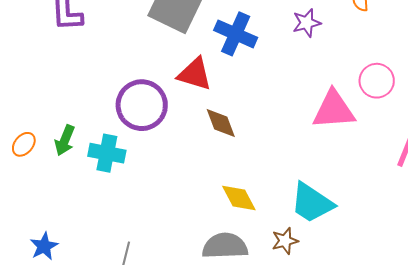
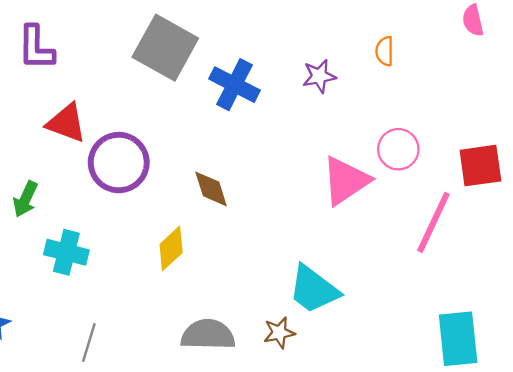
red triangle: (195, 74) -> (66, 123), moved
pink triangle: (334, 110) -> (346, 181), turned -33
cyan cross: (107, 153) -> (66, 252), moved
yellow diamond: (239, 198) -> (171, 248), moved, turned 72

